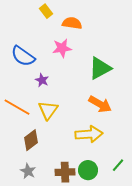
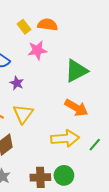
yellow rectangle: (46, 11) -> (24, 27), moved
green line: (118, 165) -> (95, 145), moved

